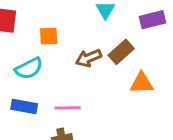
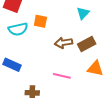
cyan semicircle: (29, 68) -> (18, 29), moved
pink line: (68, 108) -> (62, 76), moved

